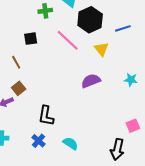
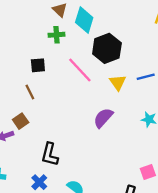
blue line: (123, 28) -> (146, 77), moved
brown line: (16, 62) -> (30, 92), moved
purple semicircle: (91, 81) -> (103, 118), turned -30

